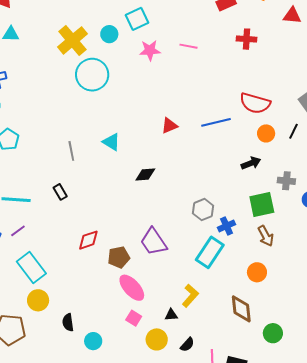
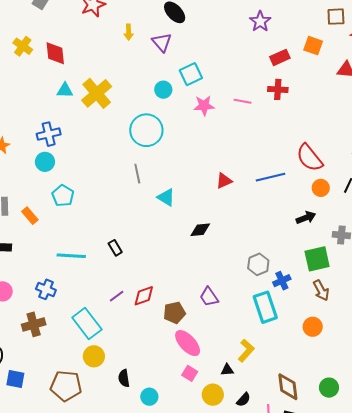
red cross: (247, 39) -> (278, 89), moved
yellow cross: (72, 40) -> (97, 93), moved
red semicircle: (255, 103) -> (310, 158), turned 36
gray line: (71, 151) -> (137, 174), moved
purple line: (18, 231) -> (117, 296), moved
purple trapezoid: (154, 242) -> (209, 297), size x0.7
cyan rectangle: (210, 252) -> (265, 307), turned -52
brown diamond: (241, 309) -> (288, 387), moved

